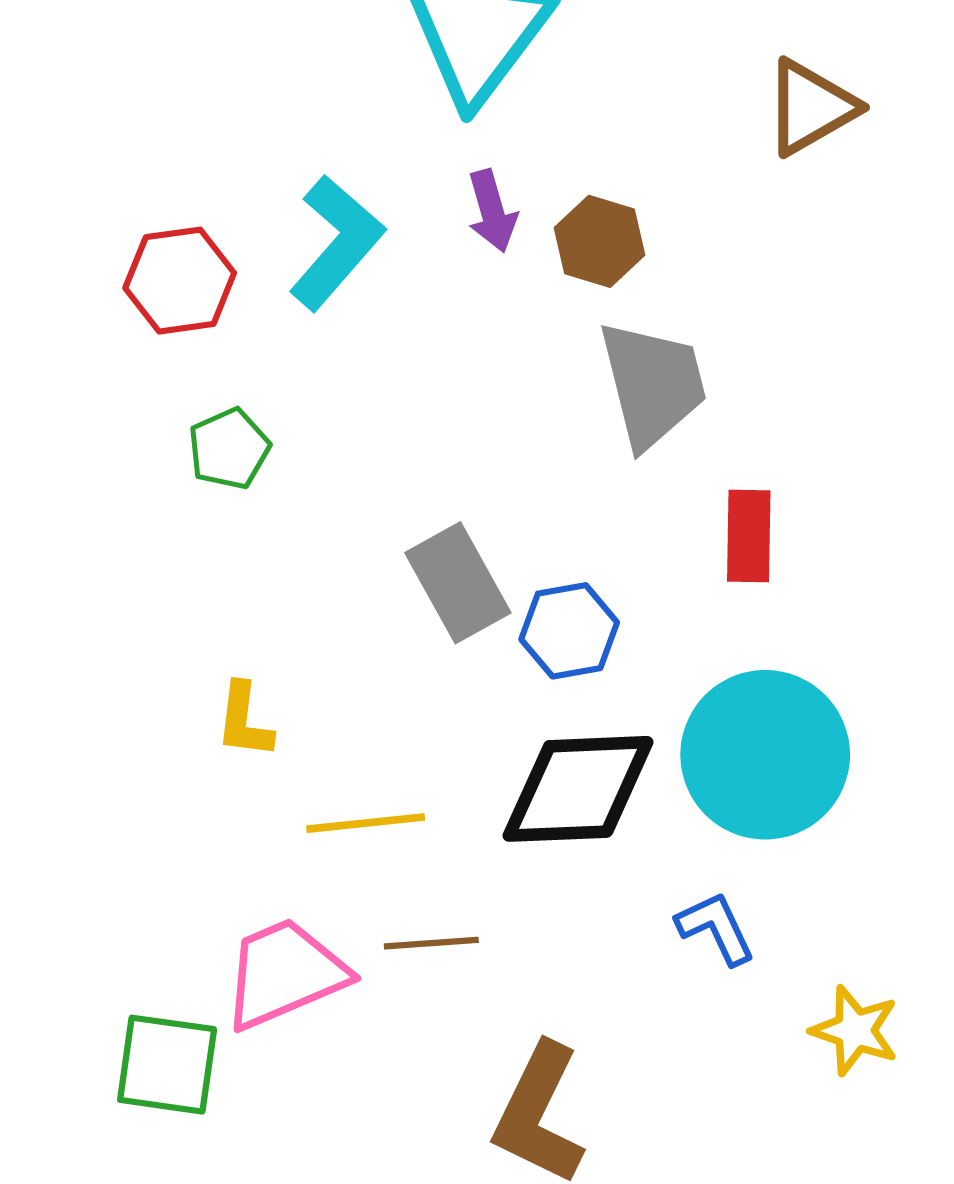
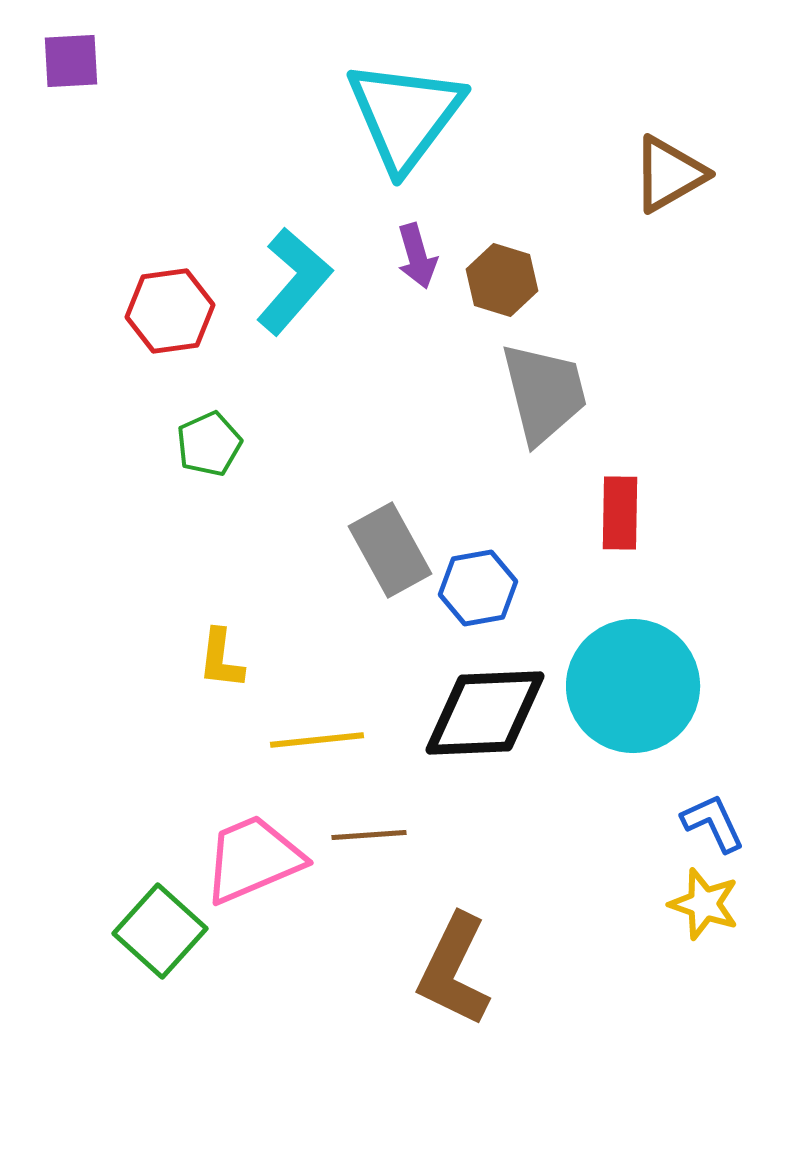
blue L-shape: (716, 928) -> (713, 823), moved
green square: (167, 1065) -> (160, 931), turned 34

